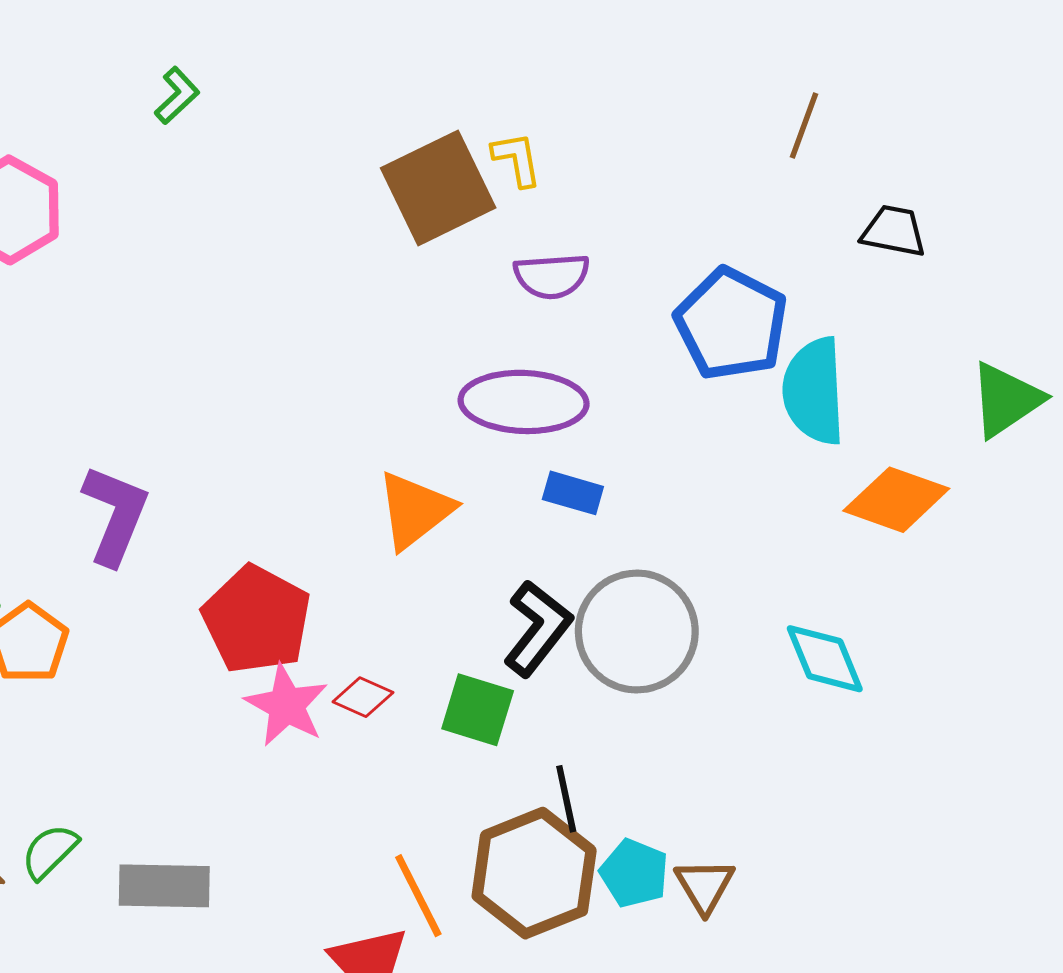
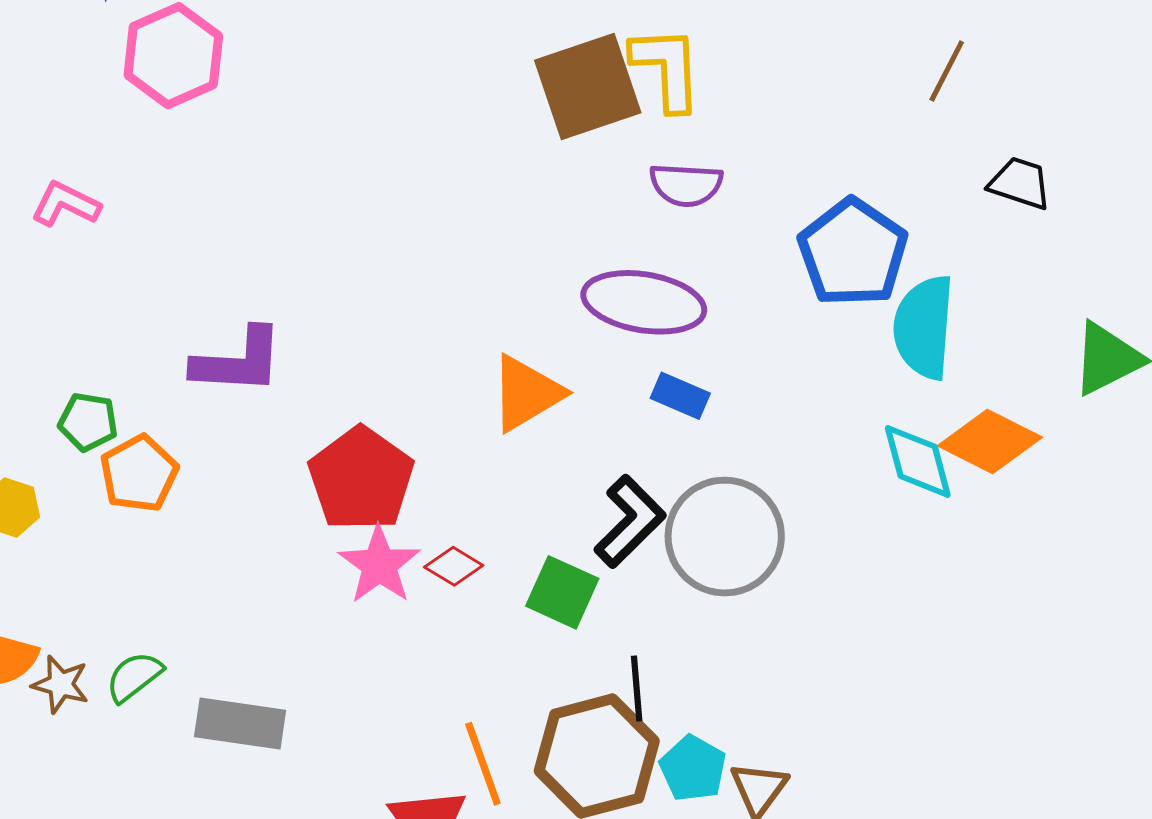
yellow L-shape: (517, 159) -> (667, 68), size x1.6
purple L-shape: (115, 515) -> (238, 361), turned 64
cyan diamond: (825, 659) -> (918, 461), moved

